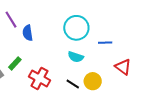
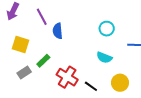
cyan circle: (76, 28) -> (107, 29), size x0.6
black line: (73, 84) -> (91, 86), moved

